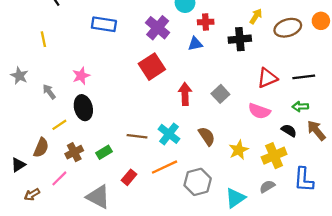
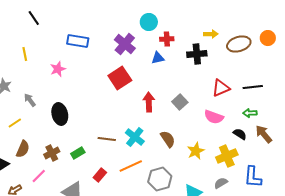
yellow arrow: (256, 16) -> (211, 34), turned 56
pink star: (81, 76) -> (58, 69), moved
yellow line: (59, 125) -> (15, 123), moved

